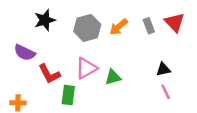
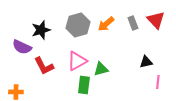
black star: (45, 20) -> (41, 30), moved
pink line: (166, 92) -> (158, 82), moved, turned 32
green rectangle: (68, 95) -> (84, 85), moved

